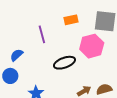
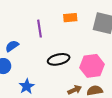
pink hexagon: (92, 46) -> (92, 66), moved

